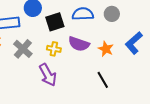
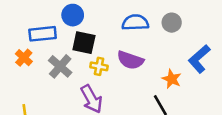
black square: (55, 22) -> (84, 43), moved, turned 30
orange star: (106, 49) -> (172, 79), moved

